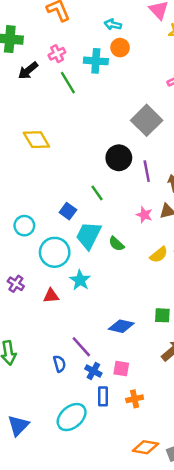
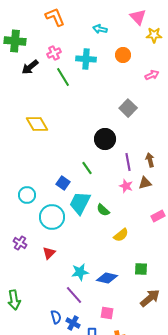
orange circle: (120, 48) -> (123, 55), moved
gray square: (147, 120) -> (128, 108), size x0.7
purple line: (147, 171) -> (128, 162), moved
yellow semicircle: (159, 255) -> (121, 235), moved
cyan star: (80, 280) -> (80, 272), moved, turned 30
red triangle: (51, 296) -> (49, 253), turned -40
blue semicircle: (59, 364) -> (56, 317), moved
blue cross: (93, 371) -> (73, 323), moved

